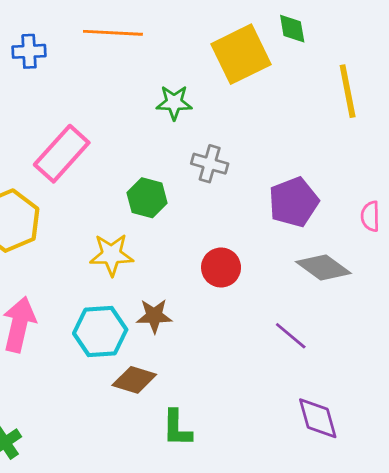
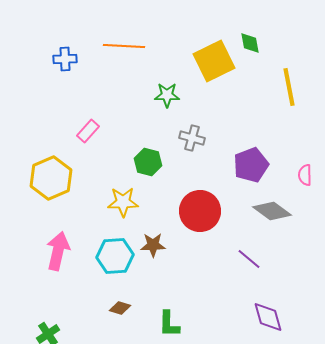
pink rectangle: (62, 154) -> (88, 131), size x0.6
red circle: (221, 268) -> (200, 211), size x1.5
brown diamond: (134, 380) -> (120, 308), moved, size x0.7

